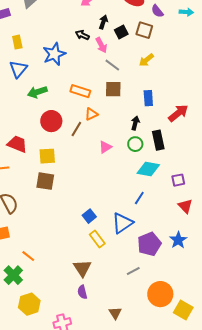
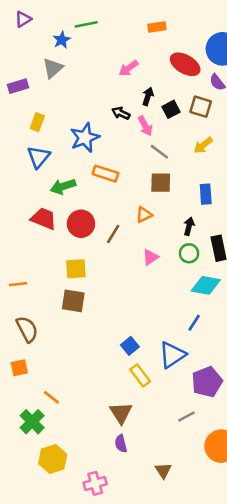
yellow rectangle: (17, 42) -> (37, 122), turned 32
orange rectangle: (80, 91) -> (105, 174), moved
orange triangle: (91, 114) -> (144, 215), moved
red trapezoid: (17, 144) -> (44, 219), moved

